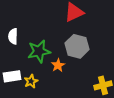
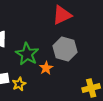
green star: (39, 51) -> (27, 54), turned -30

